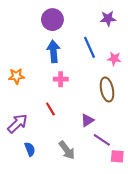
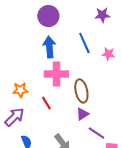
orange star: (16, 76) -> (20, 90), moved
pink cross: (61, 79) -> (56, 74), size x1.6
brown ellipse: (107, 89) -> (81, 91), moved

